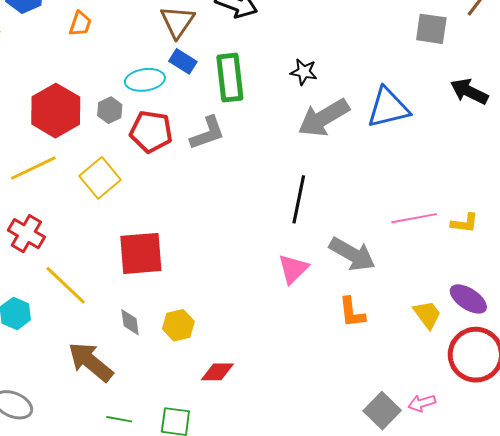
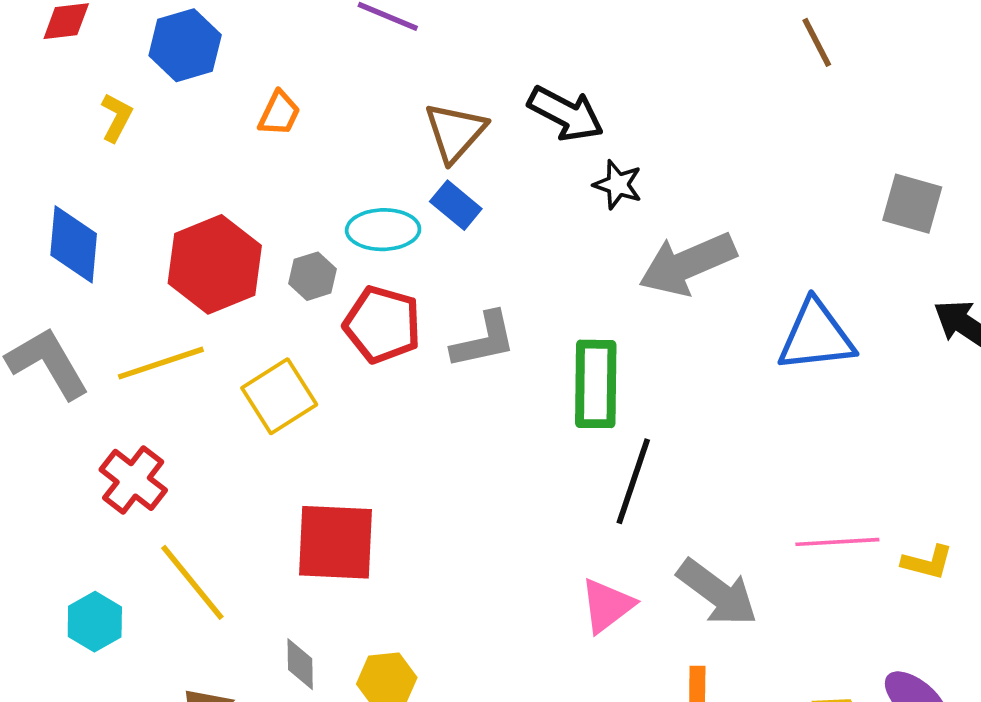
black star: (304, 72) -> (618, 185), moved
green rectangle: (230, 78) -> (596, 384), moved
gray arrow: (324, 118) -> (687, 264), moved

